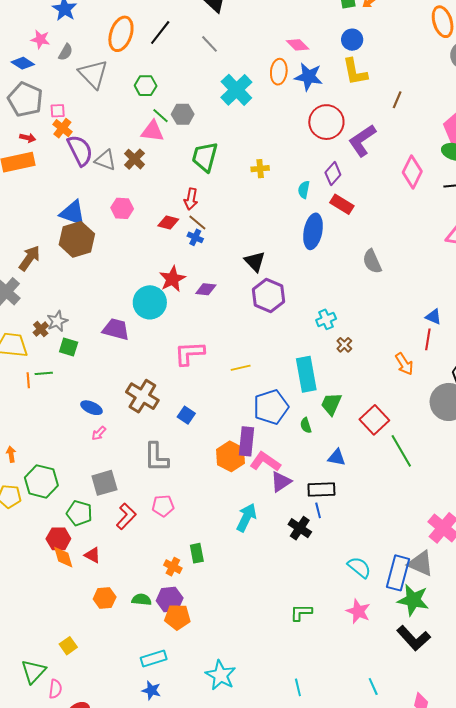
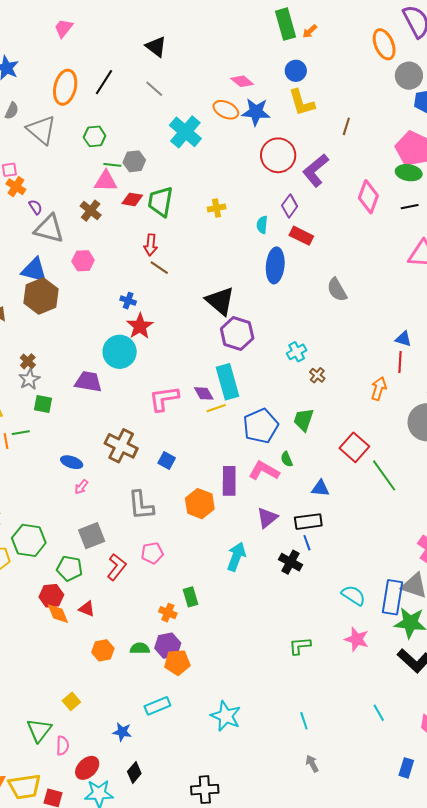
orange ellipse: (279, 72) -> (226, 110), turned -65
green line: (160, 116) -> (112, 165), turned -30
purple semicircle: (80, 150) -> (35, 207), size x0.5
gray triangle: (105, 160) -> (49, 229), moved, size x1.4
red diamond: (168, 223) -> (132, 199), moved
blue cross: (195, 237) -> (128, 301), moved
black triangle: (255, 261) -> (220, 301), size x1.4
purple diamond: (206, 289) -> (204, 393), moved, turned 60
brown cross: (41, 329) -> (28, 361), moved
orange arrow: (404, 364) -> (379, 389), turned -125
cyan rectangle: (306, 374) -> (227, 382), moved
green trapezoid: (331, 404) -> (304, 420), moved
blue pentagon: (271, 407) -> (261, 426), moved
orange hexagon: (230, 456) -> (200, 504), moved
pink L-shape: (265, 462) -> (264, 471), moved
blue star: (151, 690) -> (122, 732), moved

